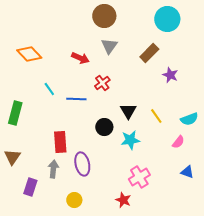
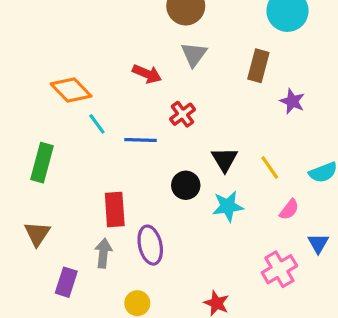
brown rectangle: (149, 53) -> (258, 66), turned -30
orange diamond: (29, 54) -> (71, 90), moved
pink semicircle: (178, 142) -> (289, 209), moved
blue triangle: (187, 172) -> (318, 243), moved, turned 40
pink cross: (139, 177) -> (279, 269), moved

